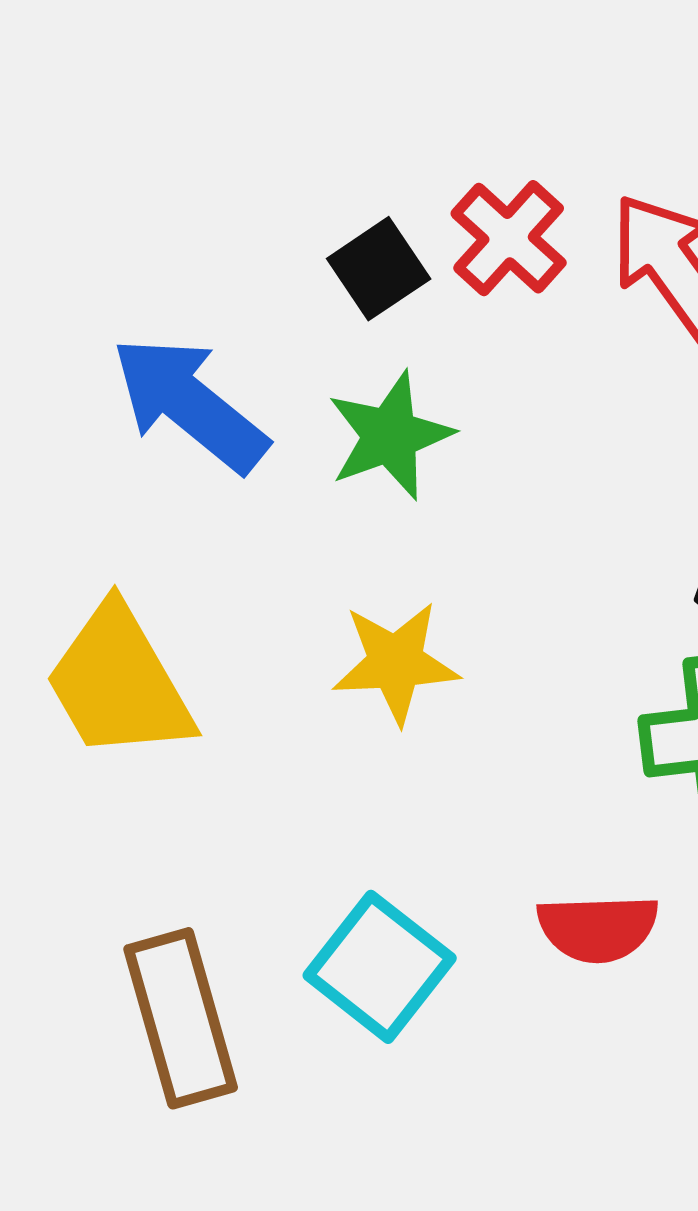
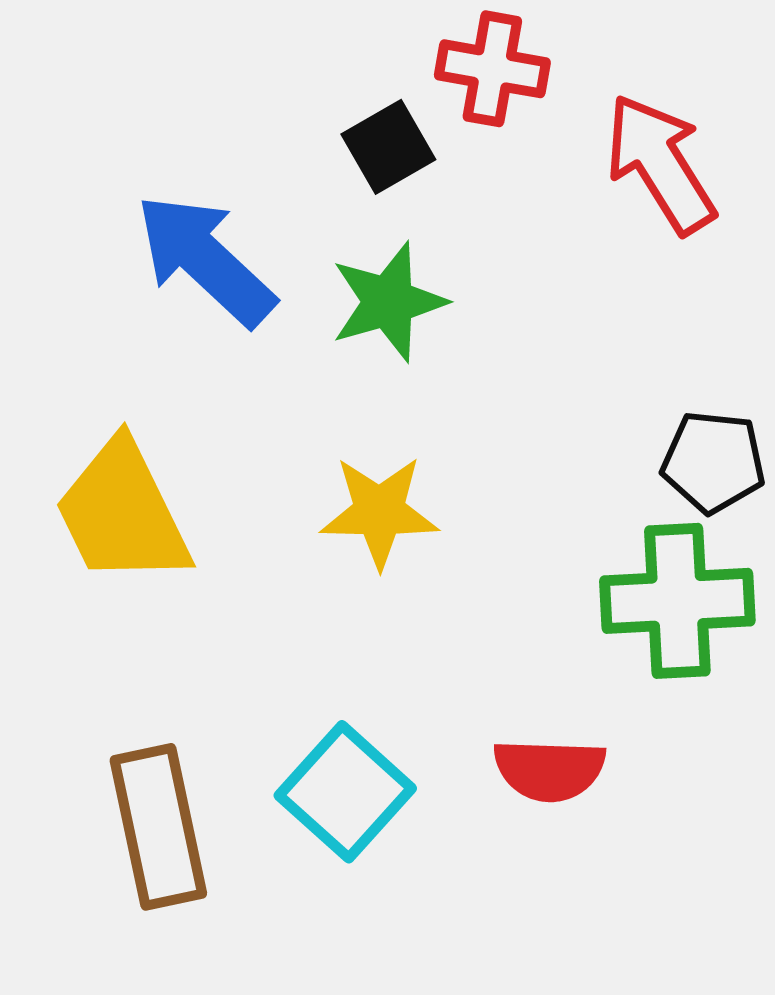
red cross: (509, 238) -> (492, 69), moved, turned -36

